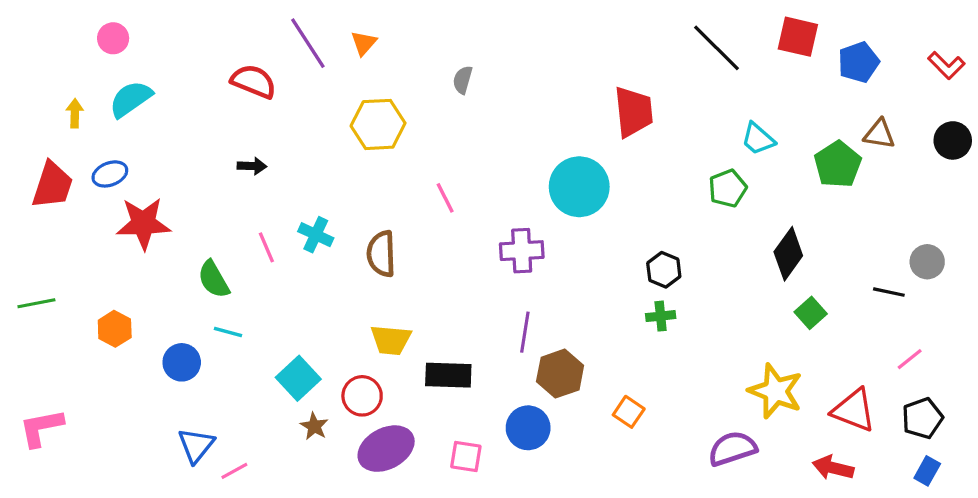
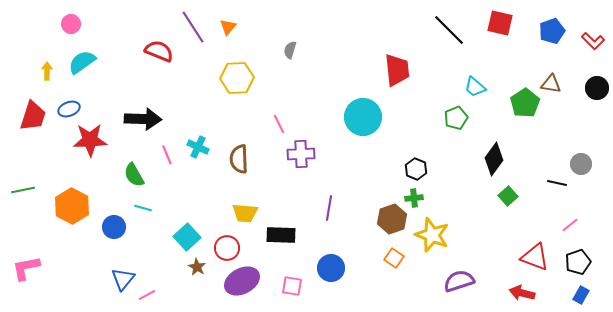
blue pentagon: (859, 62) -> (552, 31), moved
black arrow: (252, 166) -> (143, 119), moved, size x2.0
purple cross: (522, 251) -> (301, 154), moved
orange hexagon: (115, 329) -> (72, 206), size x1.6
brown hexagon: (560, 374) -> (392, 219), moved
yellow star: (776, 391) -> (432, 235), moved

